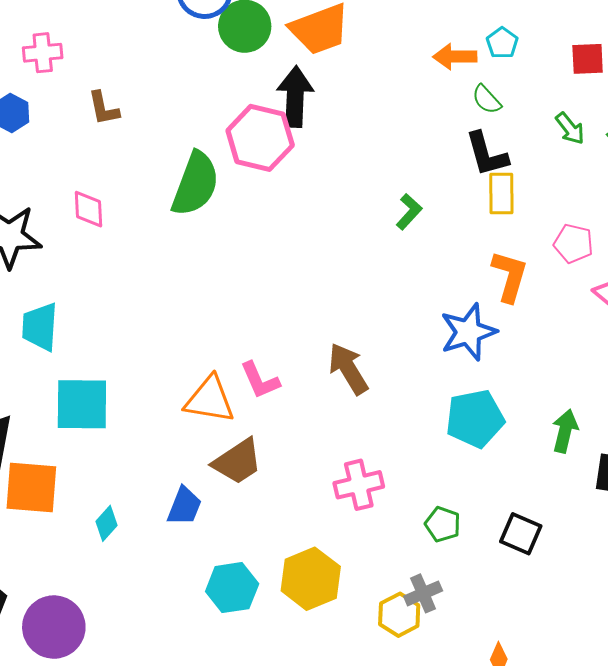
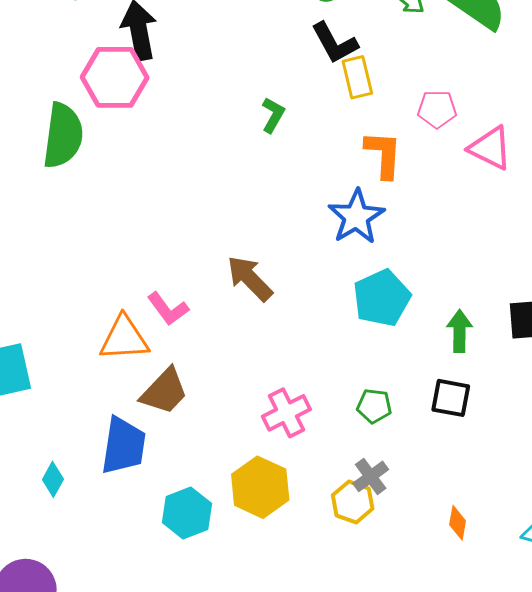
green arrow: (565, 431) -> (460, 331), moved
pink cross: (359, 485) -> (286, 413), moved
blue trapezoid: (184, 506) -> (124, 446), size x1.5

